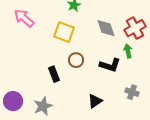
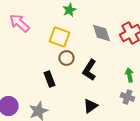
green arrow: (128, 51) -> (129, 75), moved
brown circle: (76, 60) -> (66, 58), moved
black L-shape: (110, 65) -> (89, 70), moved, turned 105

